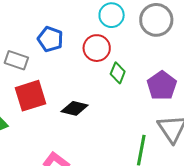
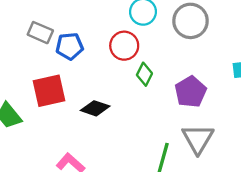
blue pentagon: (50, 39) -> (70, 46), moved, turned -30
gray rectangle: (16, 60) -> (40, 33), moved

